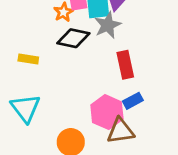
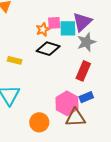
gray star: (108, 25) -> (86, 42), moved
red rectangle: (125, 65) -> (83, 71), turned 30

